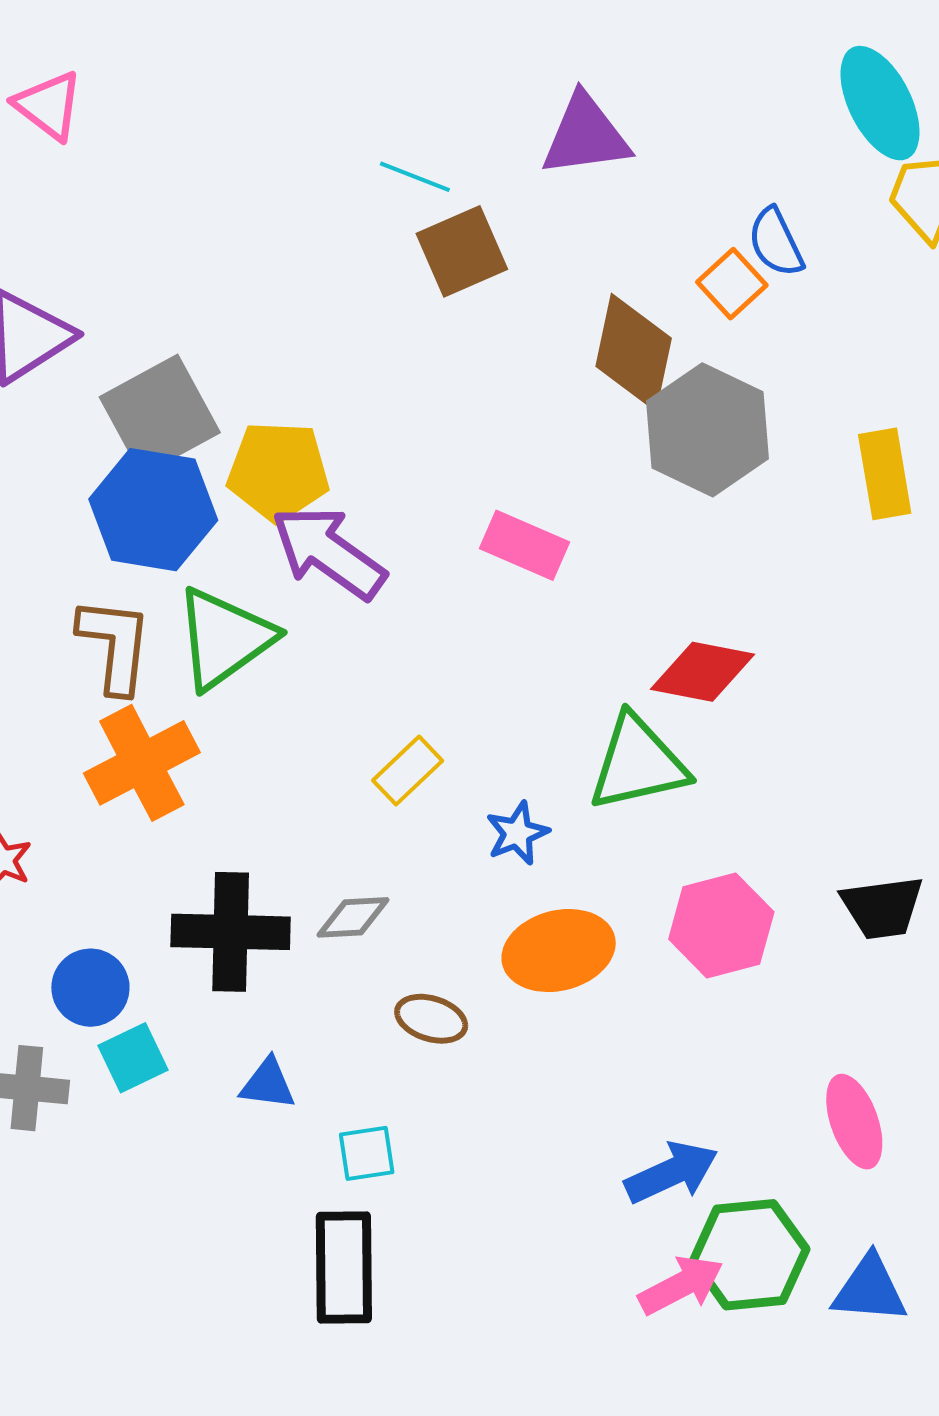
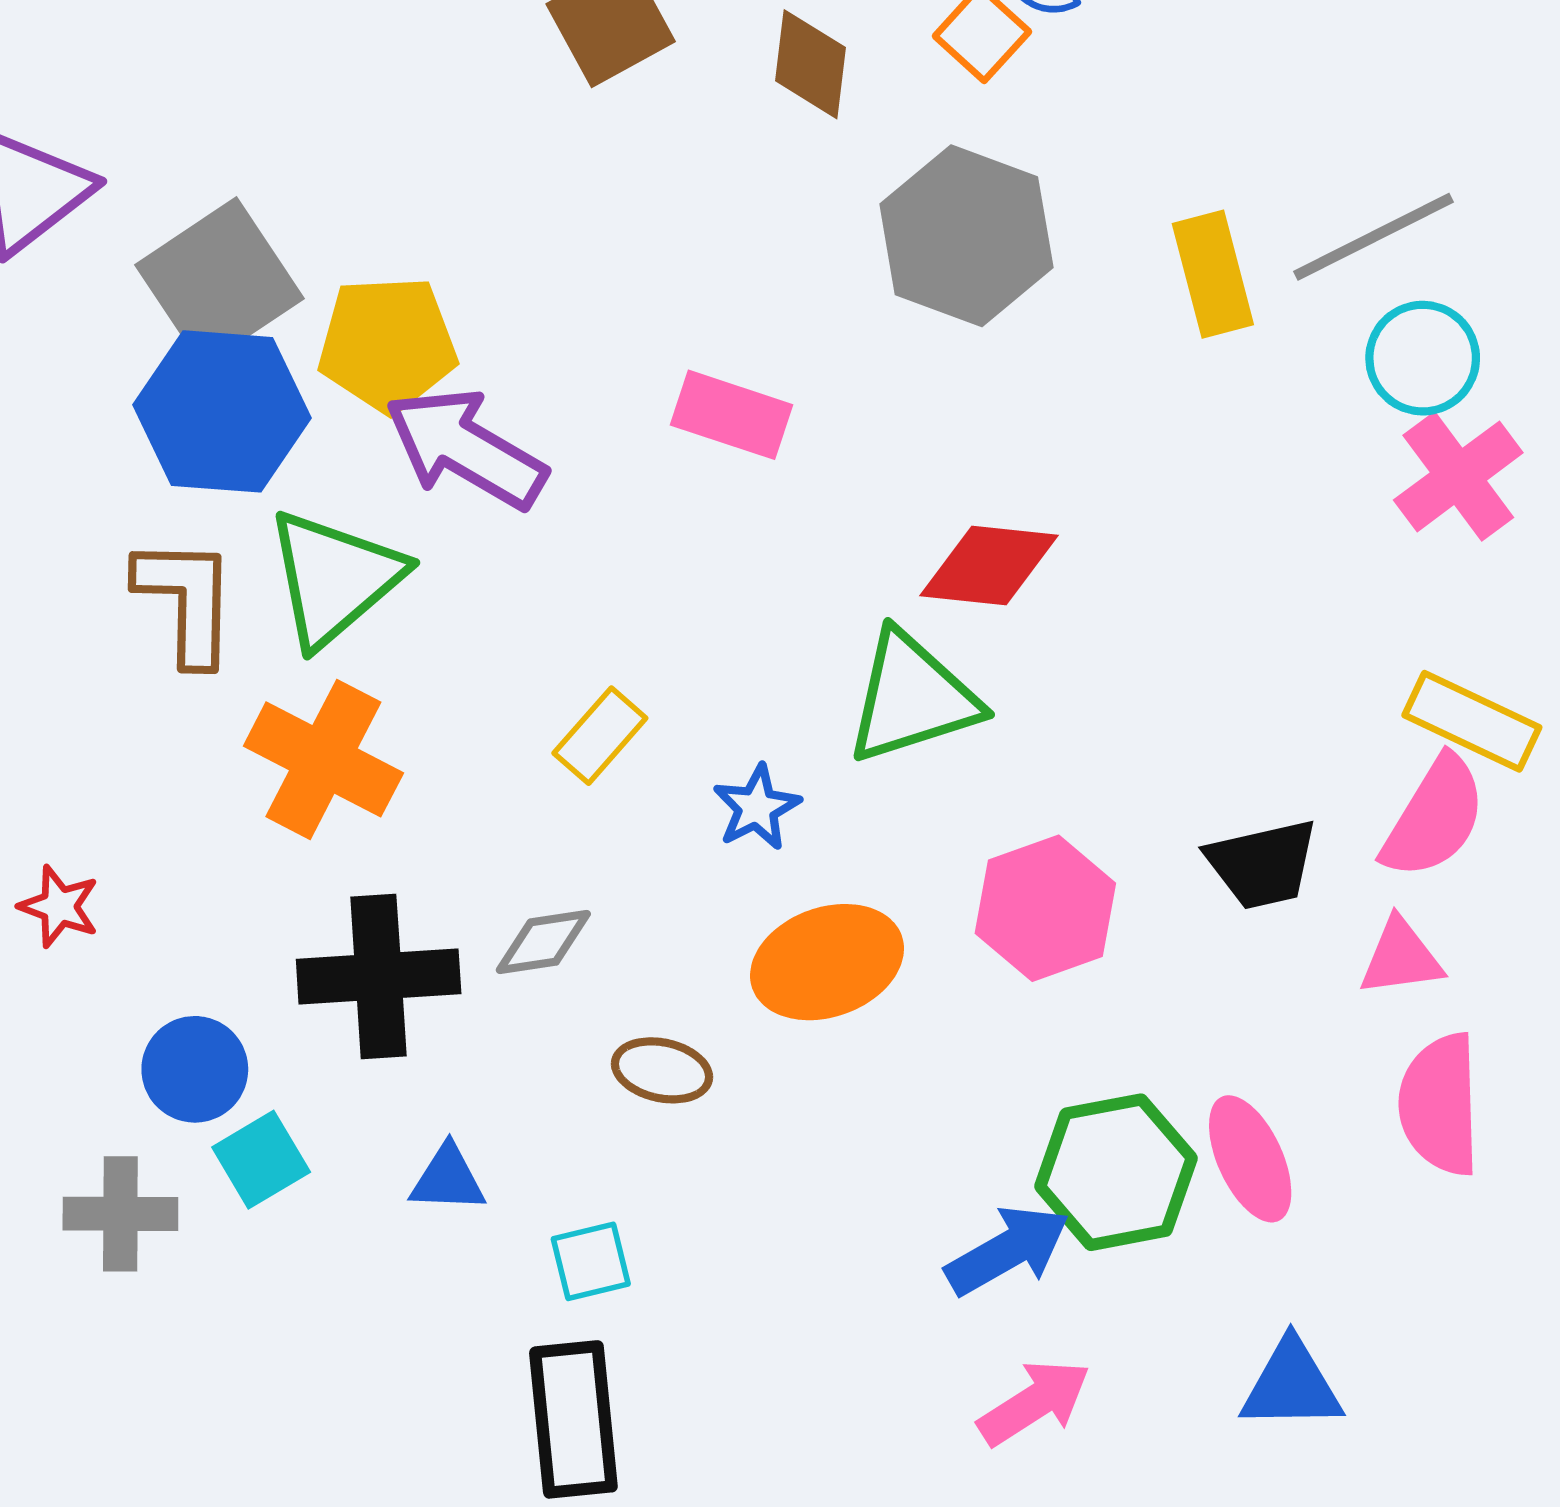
brown diamond: (634, 352) -> (811, 64), moved, size x0.7
orange cross: (142, 763) -> (323, 759), moved, turned -30
green hexagon: (750, 1255) -> (1116, 1172), moved

